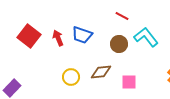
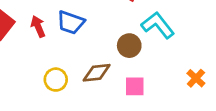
brown circle: (119, 44) -> (129, 46), moved

